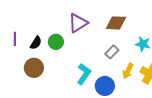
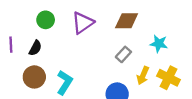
green circle: (56, 42) -> (46, 20), moved
cyan L-shape: (84, 74) -> (65, 83), moved

